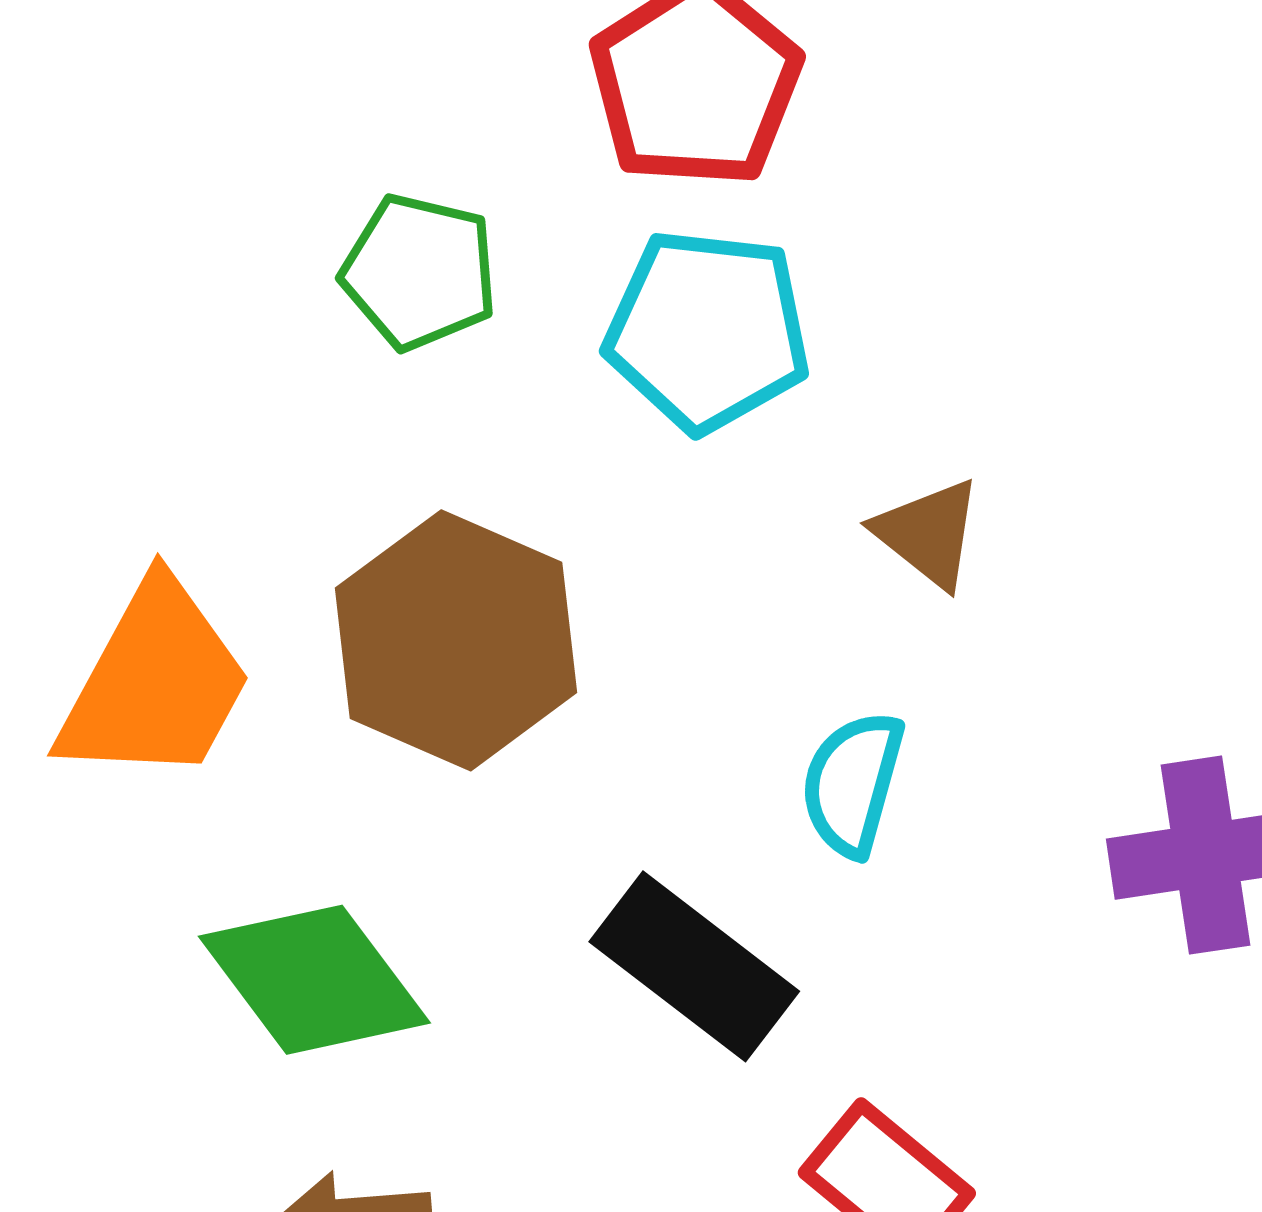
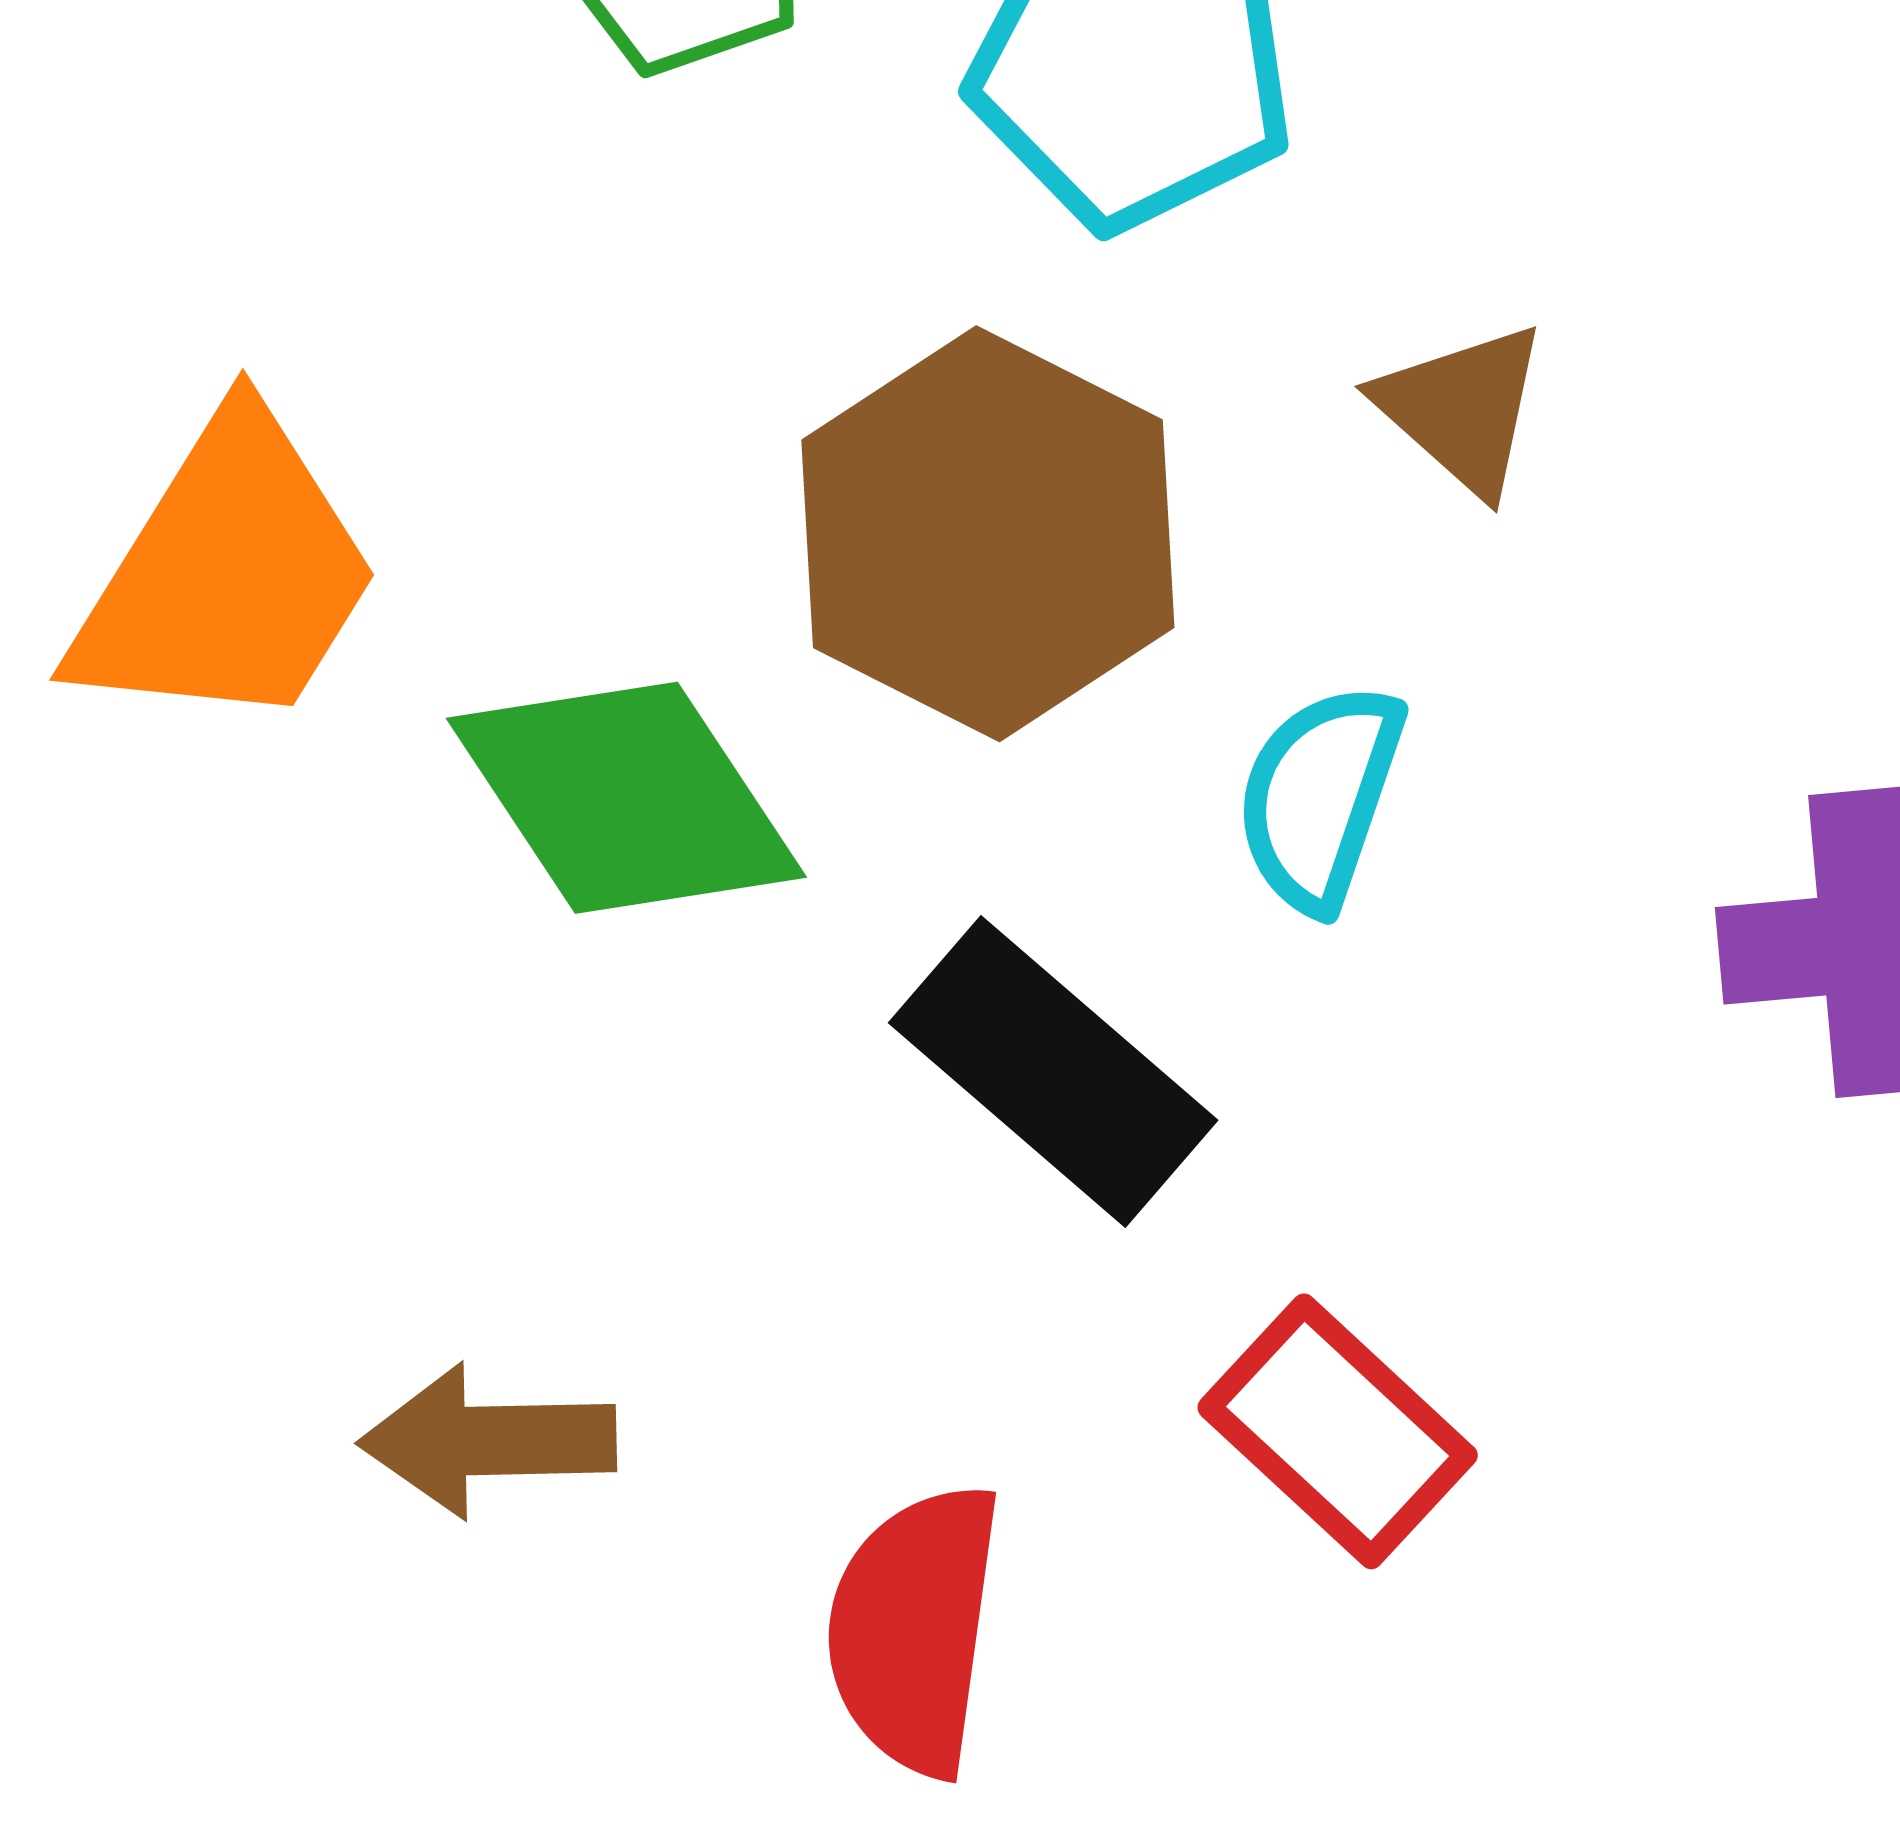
brown hexagon: (456, 640) -> (988, 534), moved
green diamond: (314, 980) -> (626, 798), moved

